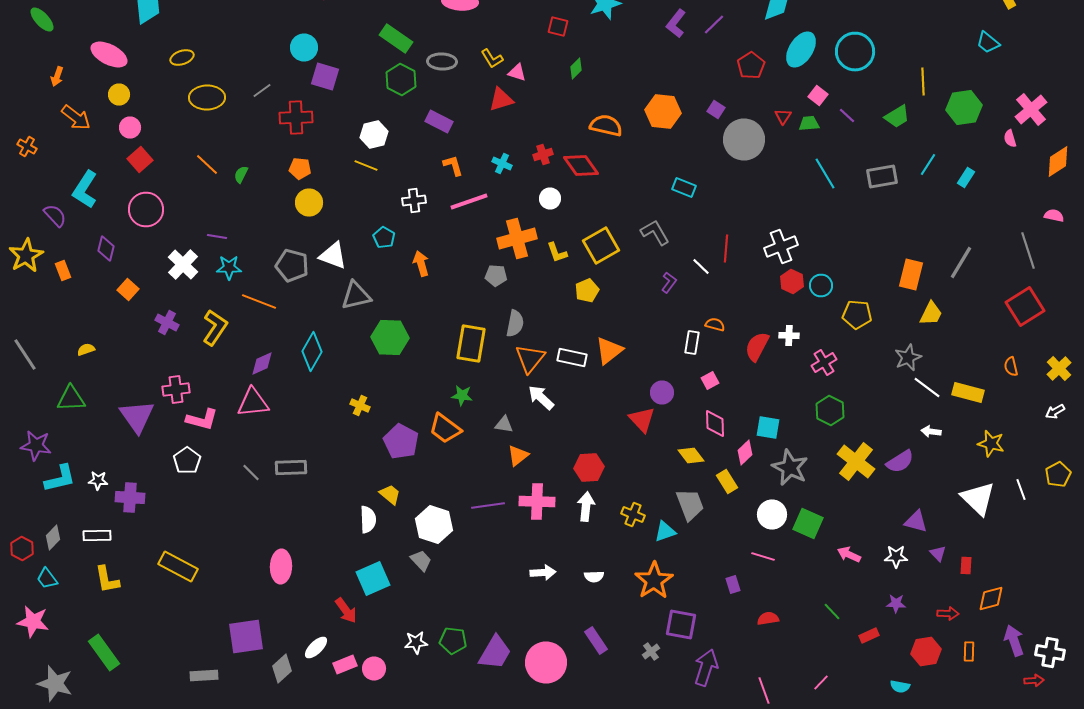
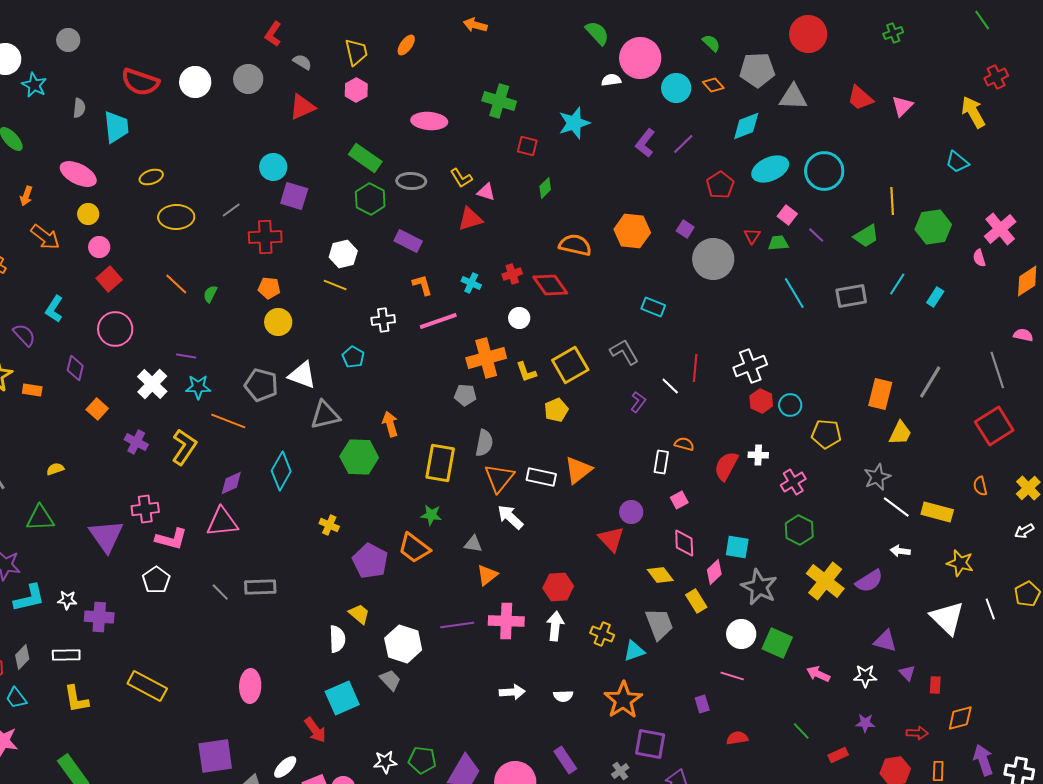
cyan ellipse: (801, 50) -> (770, 169), turned 33
cyan L-shape: (85, 190) -> (54, 309), size x0.7
orange arrow: (421, 264) -> (390, 424), moved
orange rectangle: (63, 270) -> (32, 390), turned -60

